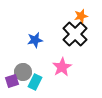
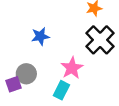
black cross: (75, 34) -> (100, 40), moved
cyan rectangle: (35, 82) -> (61, 90), moved

